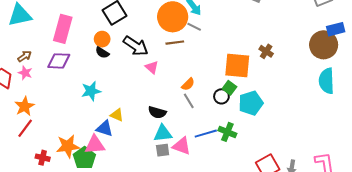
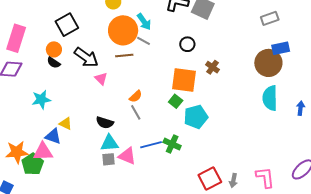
black circle: (221, 96) -> (187, 44), moved

